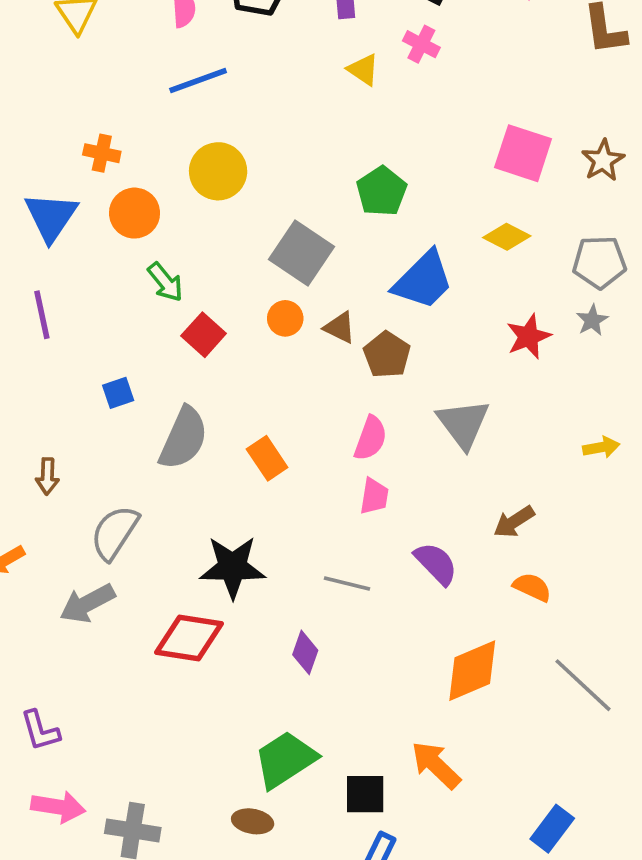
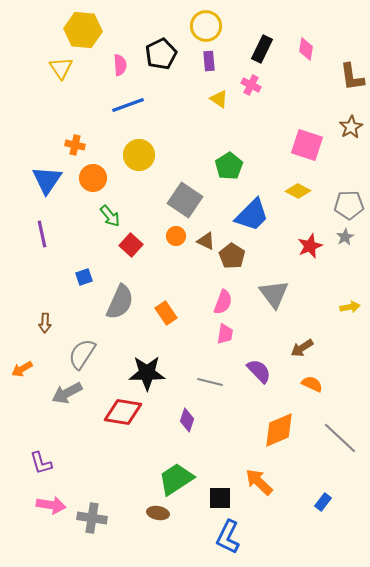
brown star: (603, 160) -> (351, 127), moved
blue rectangle: (552, 829) -> (323, 502), moved, size x0.7

